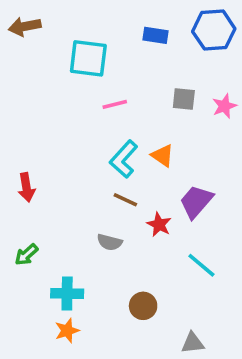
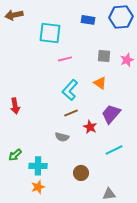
orange triangle: (163, 156) -> (100, 83), moved
brown line: (125, 200) -> (71, 113), turned -48
green arrow: (26, 255) -> (15, 155), moved
cyan line: (201, 265) -> (114, 150), turned -66

